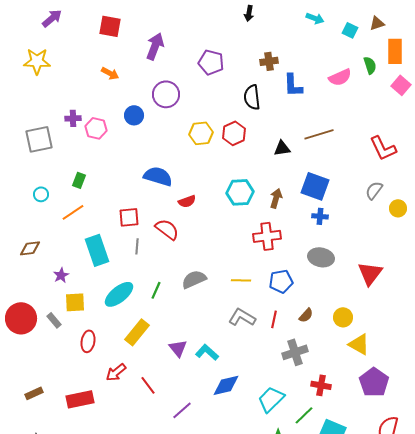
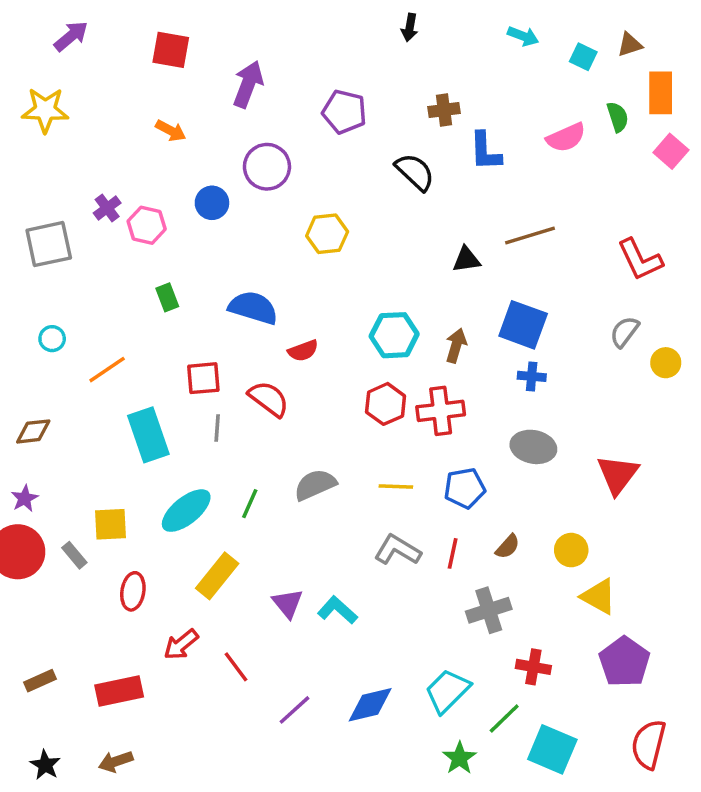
black semicircle: (252, 97) -> (415, 172), turned 140
purple cross: (73, 118) -> (107, 208), turned -35
red hexagon: (234, 133) -> (386, 404), moved
green rectangle: (79, 180) -> (167, 297), moved, turned -42
purple star: (61, 275) -> (25, 498), moved
blue diamond: (226, 385) -> (370, 705), moved

